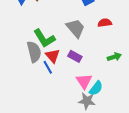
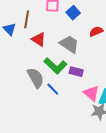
green L-shape: (44, 38) -> (55, 66), moved
red triangle: (53, 56) -> (39, 39), moved

